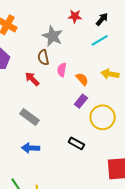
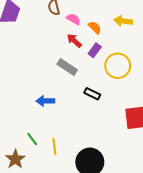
pink semicircle: (62, 70) -> (73, 19), turned 112
red arrow: (32, 79) -> (74, 41), moved
gray rectangle: (29, 117) -> (67, 67), moved

